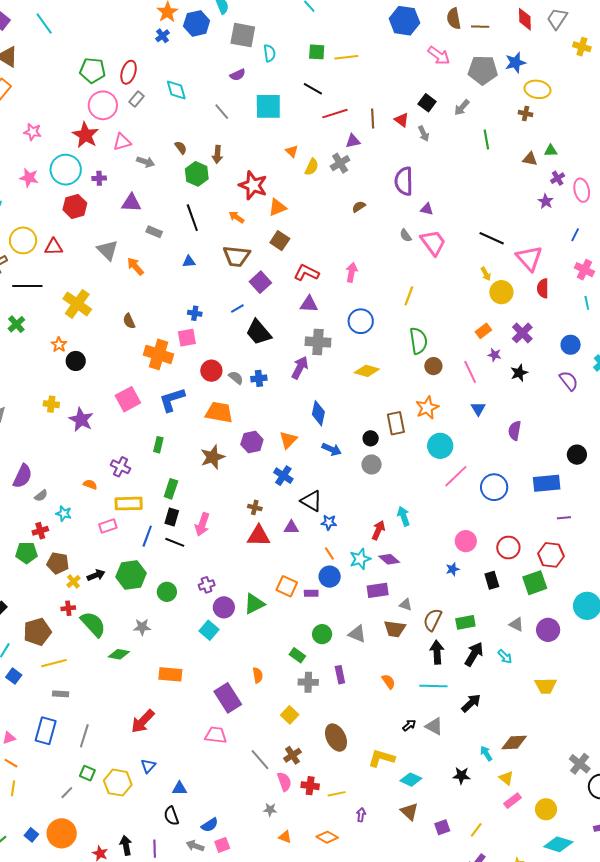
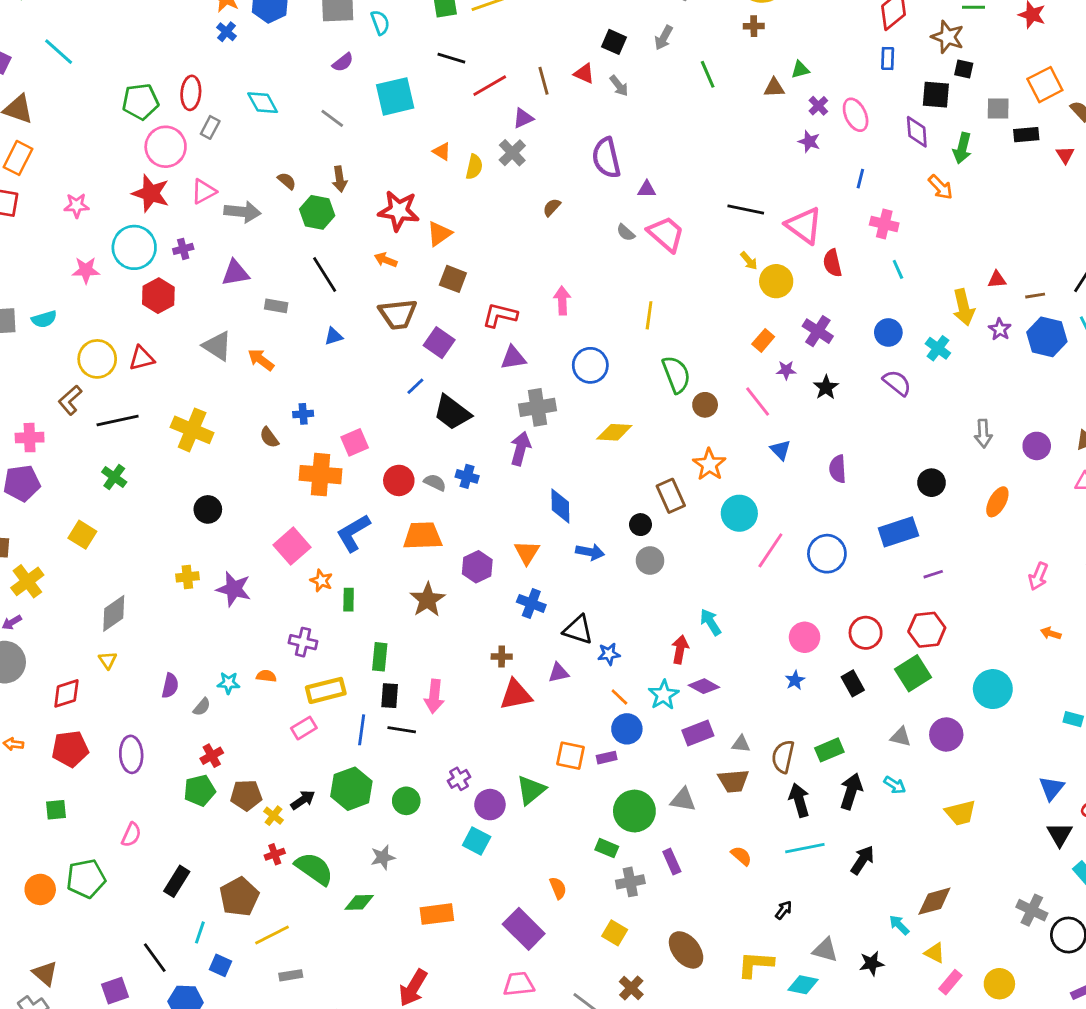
gray arrow: (146, 162) -> (242, 212), size x1.4
blue cross: (195, 313) -> (303, 414), moved
orange star: (59, 345) -> (321, 581), moved
blue cross: (259, 378) -> (467, 476), turned 35
purple semicircle: (23, 476) -> (170, 686), size x0.7
cyan star: (64, 514) -> (229, 683), moved
green circle: (322, 634) -> (634, 811), size x1.5
gray triangle: (434, 726) -> (825, 950), moved

